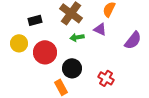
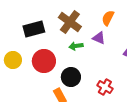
black rectangle: (35, 20) -> (34, 29), size x1.5
yellow circle: (19, 43) -> (13, 60), moved

